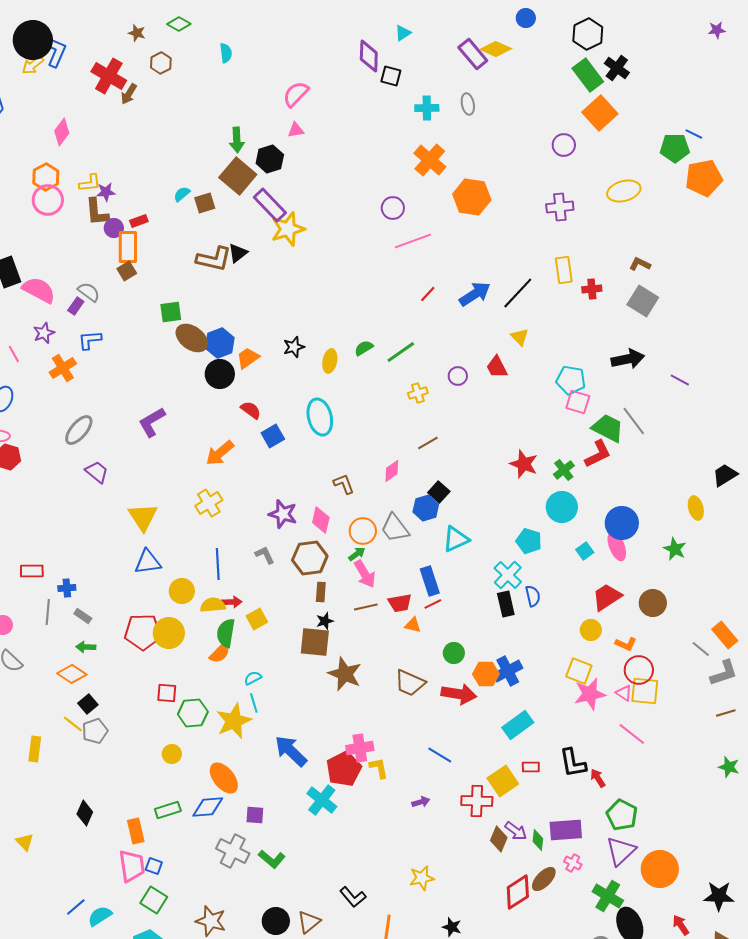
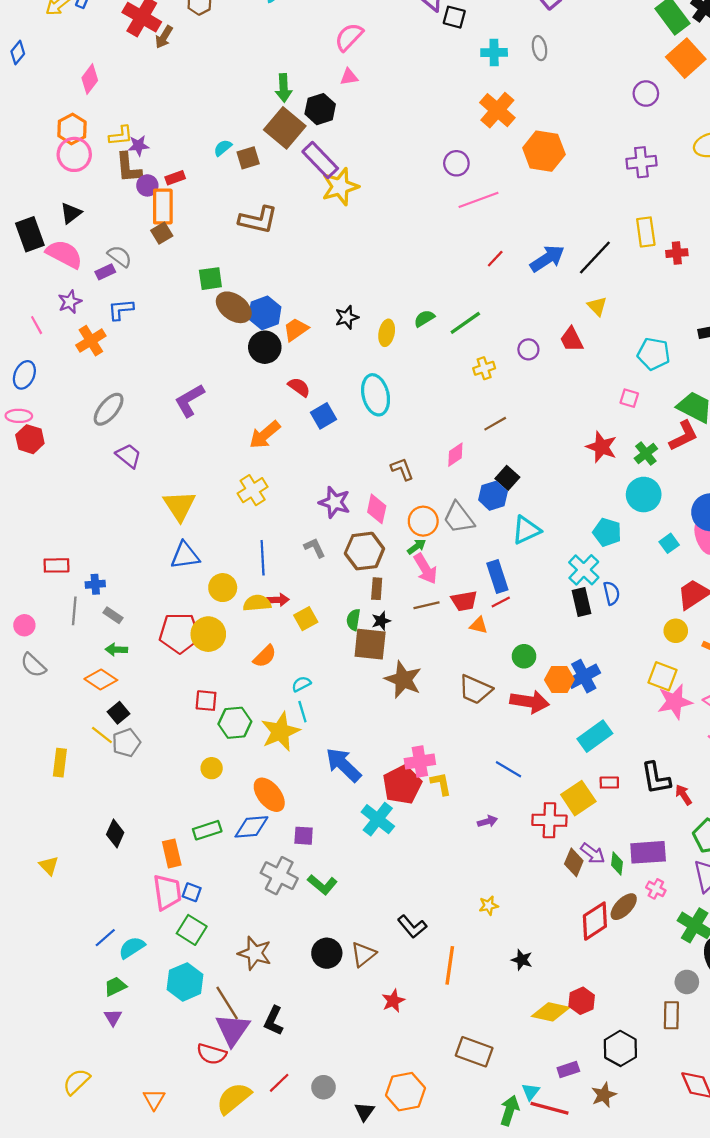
black triangle: (238, 253) -> (71, 213), moved
purple rectangle: (76, 306) -> (105, 272), turned 30
pink square: (578, 402) -> (629, 398), moved, size x0.7
green semicircle: (226, 633) -> (353, 620), moved, size x0.7
yellow star: (422, 878) -> (489, 906), size x0.7

